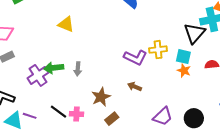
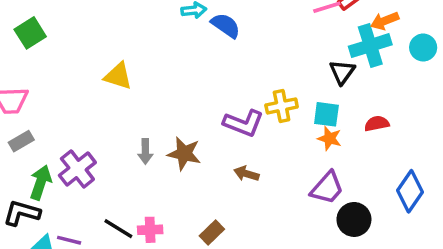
black triangle: (194, 33) -> (342, 72), size x0.7
green arrow: (54, 68) -> (41, 182), moved, turned 120
brown star: (101, 97) -> (184, 154), moved, turned -30
purple trapezoid: (163, 116) -> (327, 188), moved

